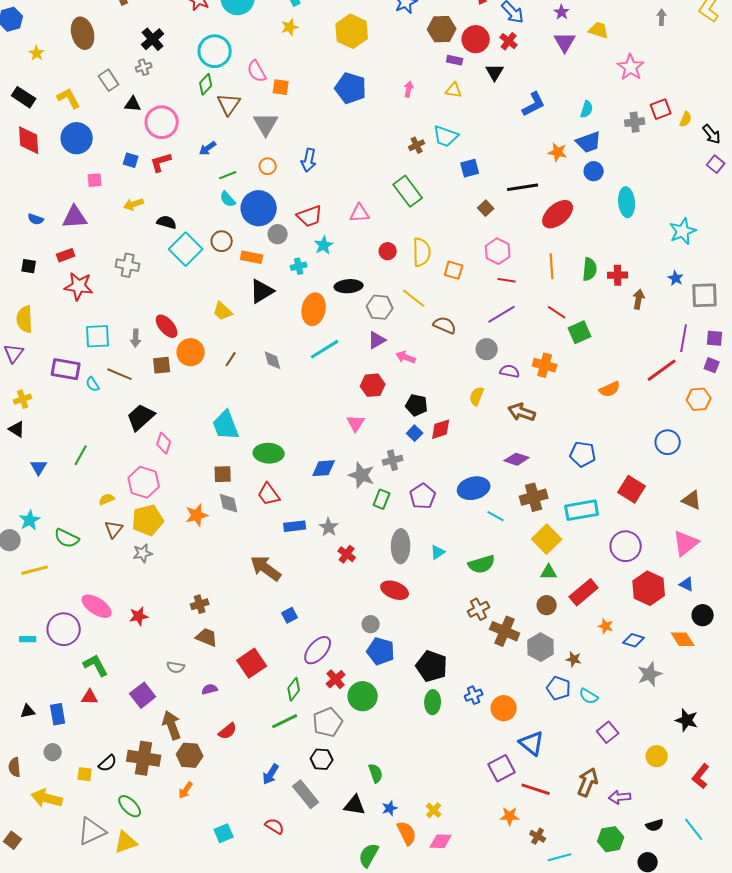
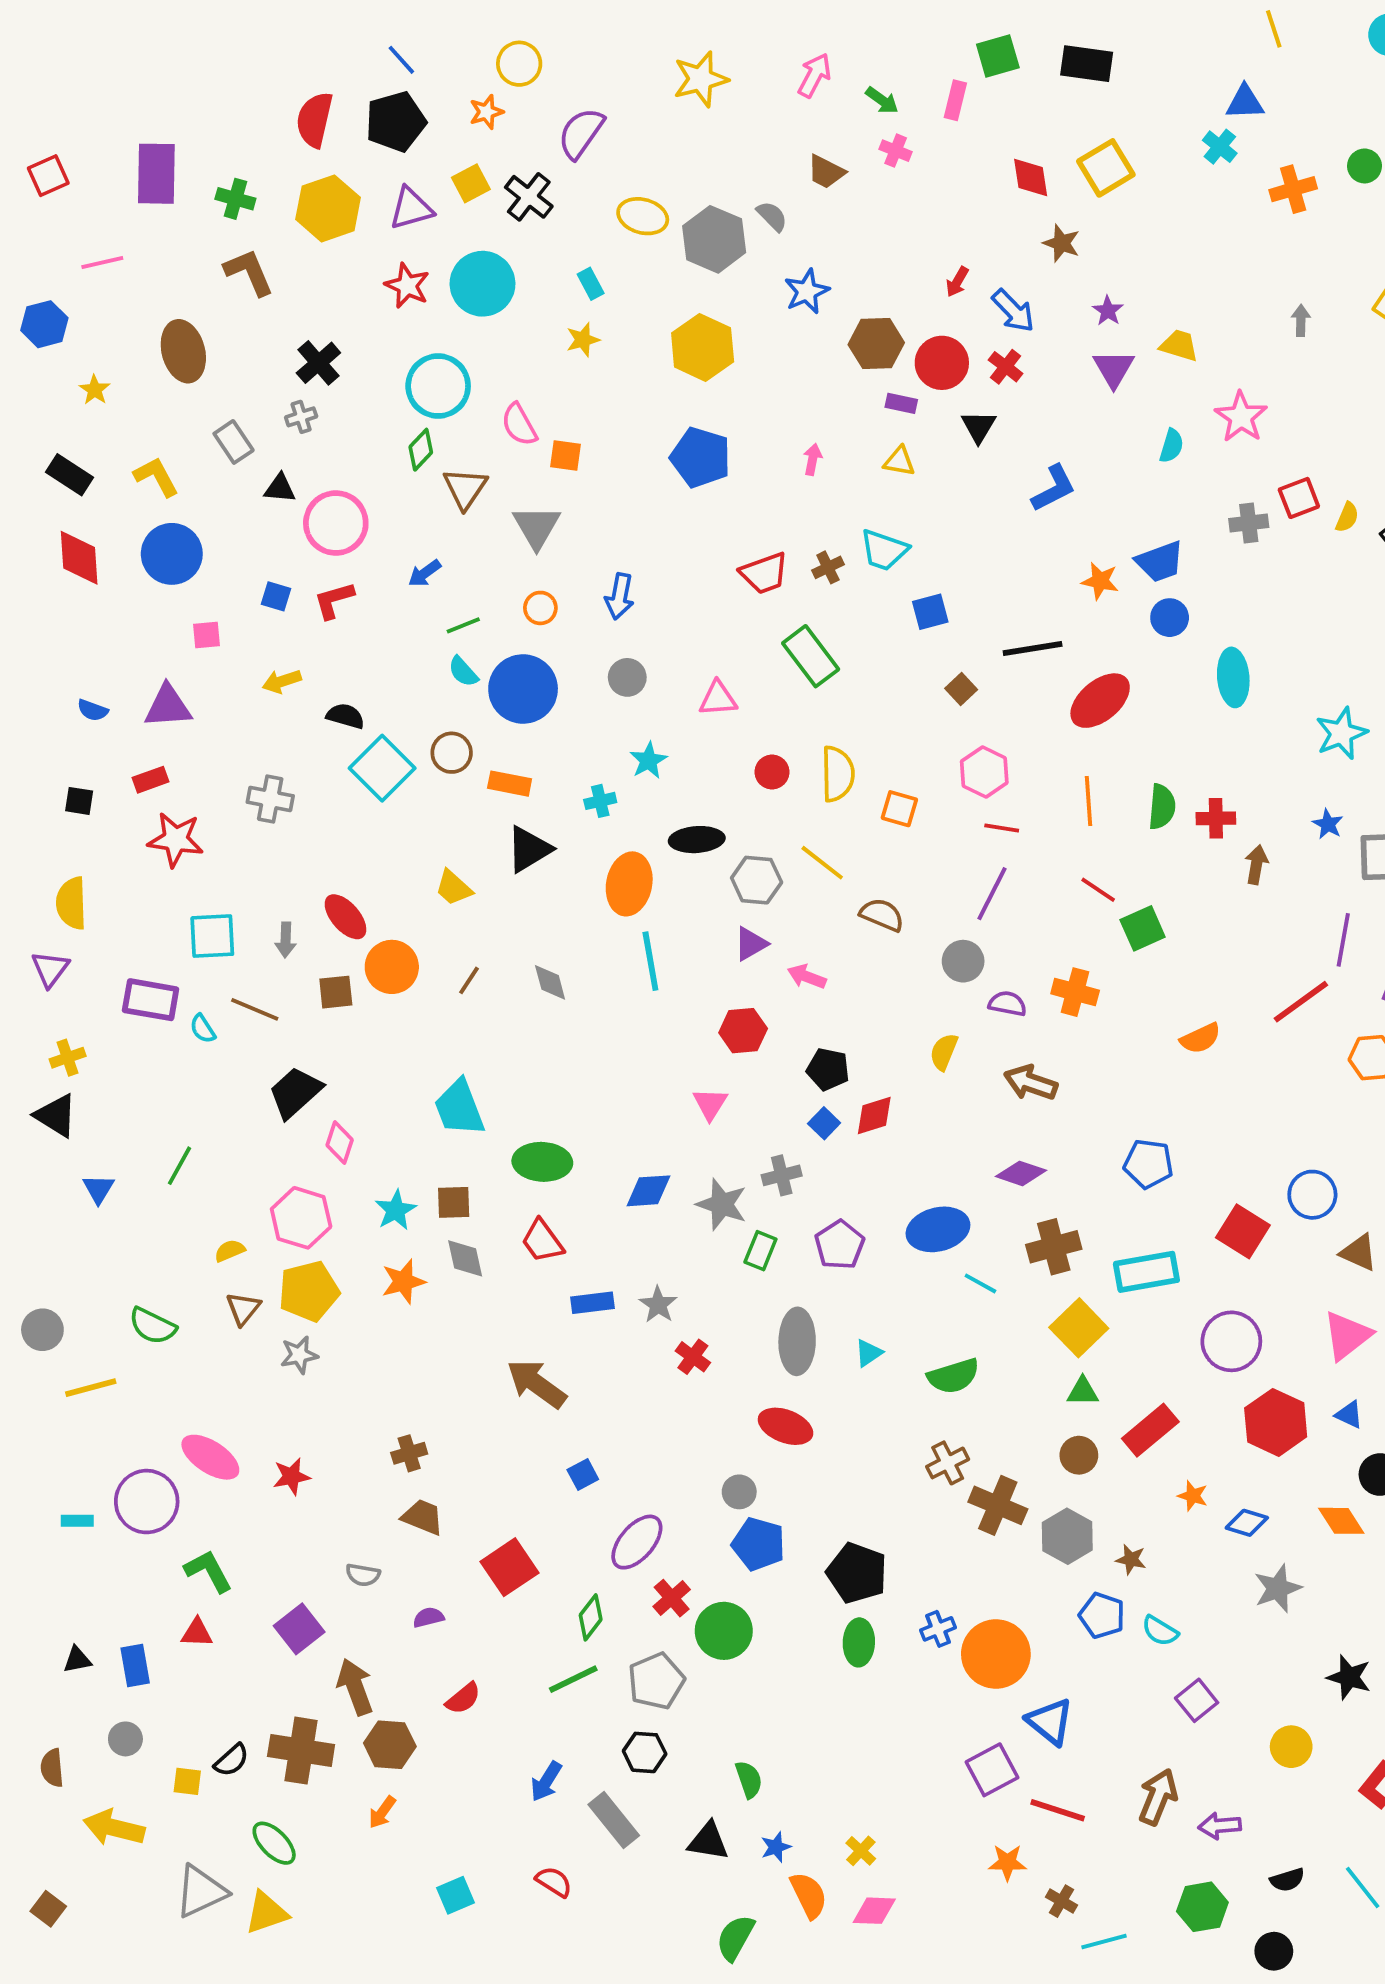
cyan semicircle: (587, 109) -> (1172, 446), moved
red trapezoid: (310, 216) -> (764, 573), moved
gray circle: (278, 234) -> (627, 677), moved
purple line: (502, 314) -> (992, 894), turned -32
cyan line: (325, 349) -> (650, 961), turned -68
black triangle: (17, 429) -> (56, 1116), size x1.4
blue circle: (668, 442) -> (1312, 1195), moved
cyan star: (30, 520) -> (396, 1210), moved
orange circle: (504, 708) -> (996, 1654), size x1.4

